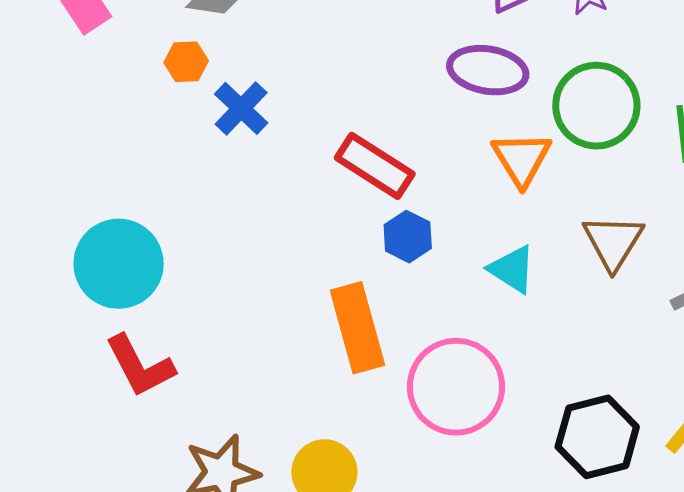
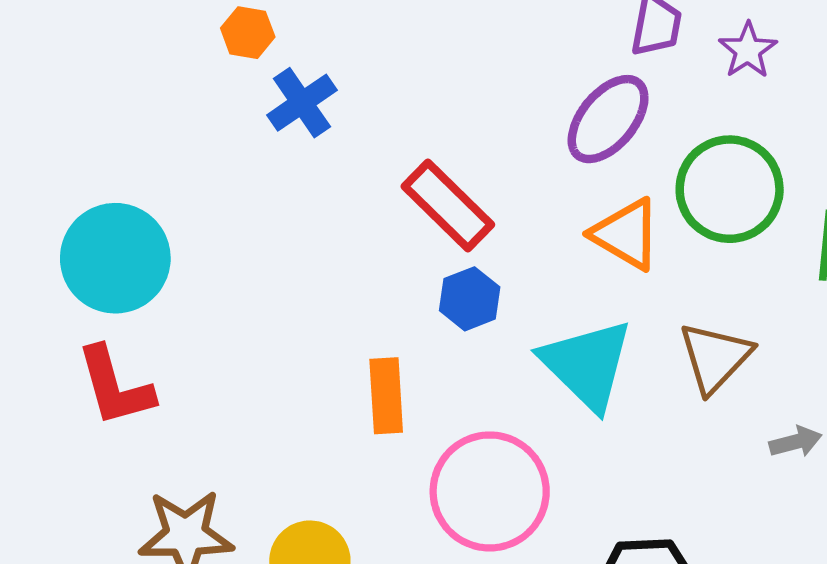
purple ellipse: (488, 70) -> (608, 119), turned -72
orange triangle: (522, 159) -> (626, 234), turned -40
cyan triangle: (512, 269) -> (587, 365), size x1.6
orange rectangle: (357, 328) -> (386, 396), size x0.7

